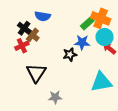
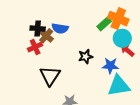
blue semicircle: (43, 16) -> (60, 28), moved
black cross: (24, 28) -> (38, 29), turned -32
blue star: (82, 42) -> (110, 66), moved

